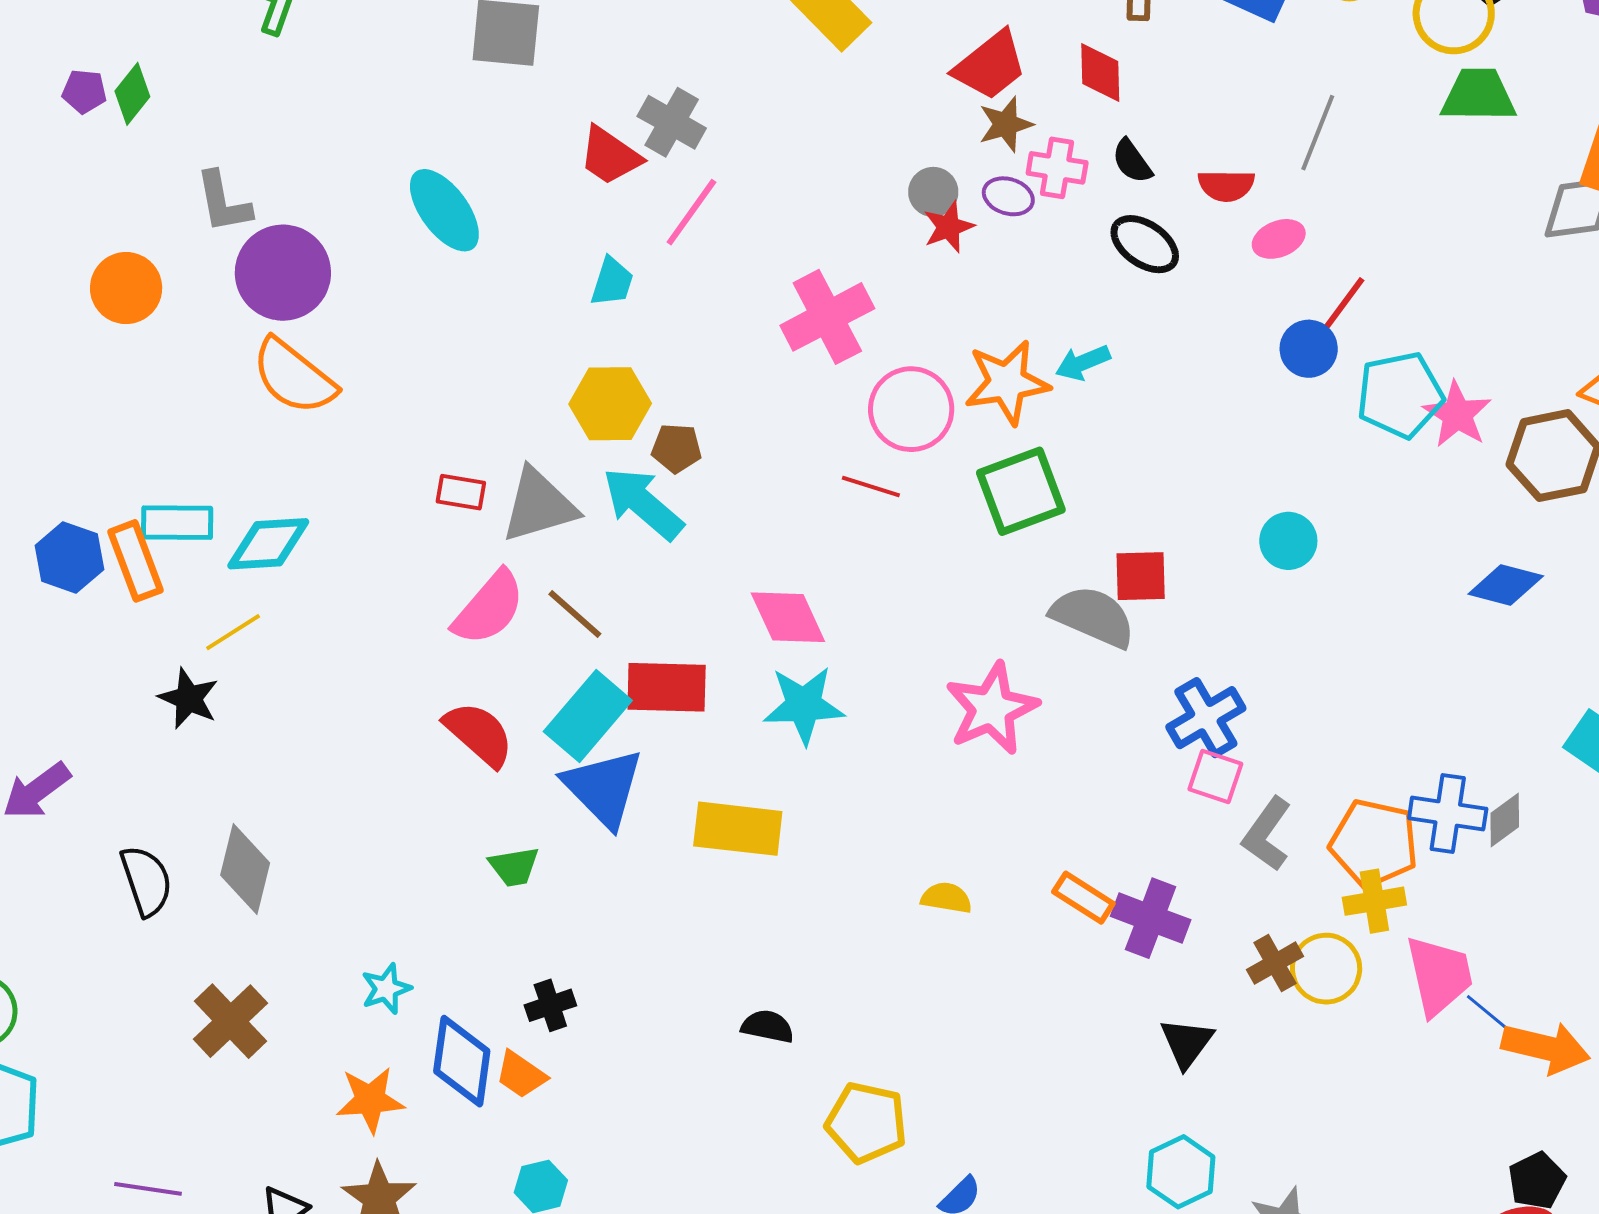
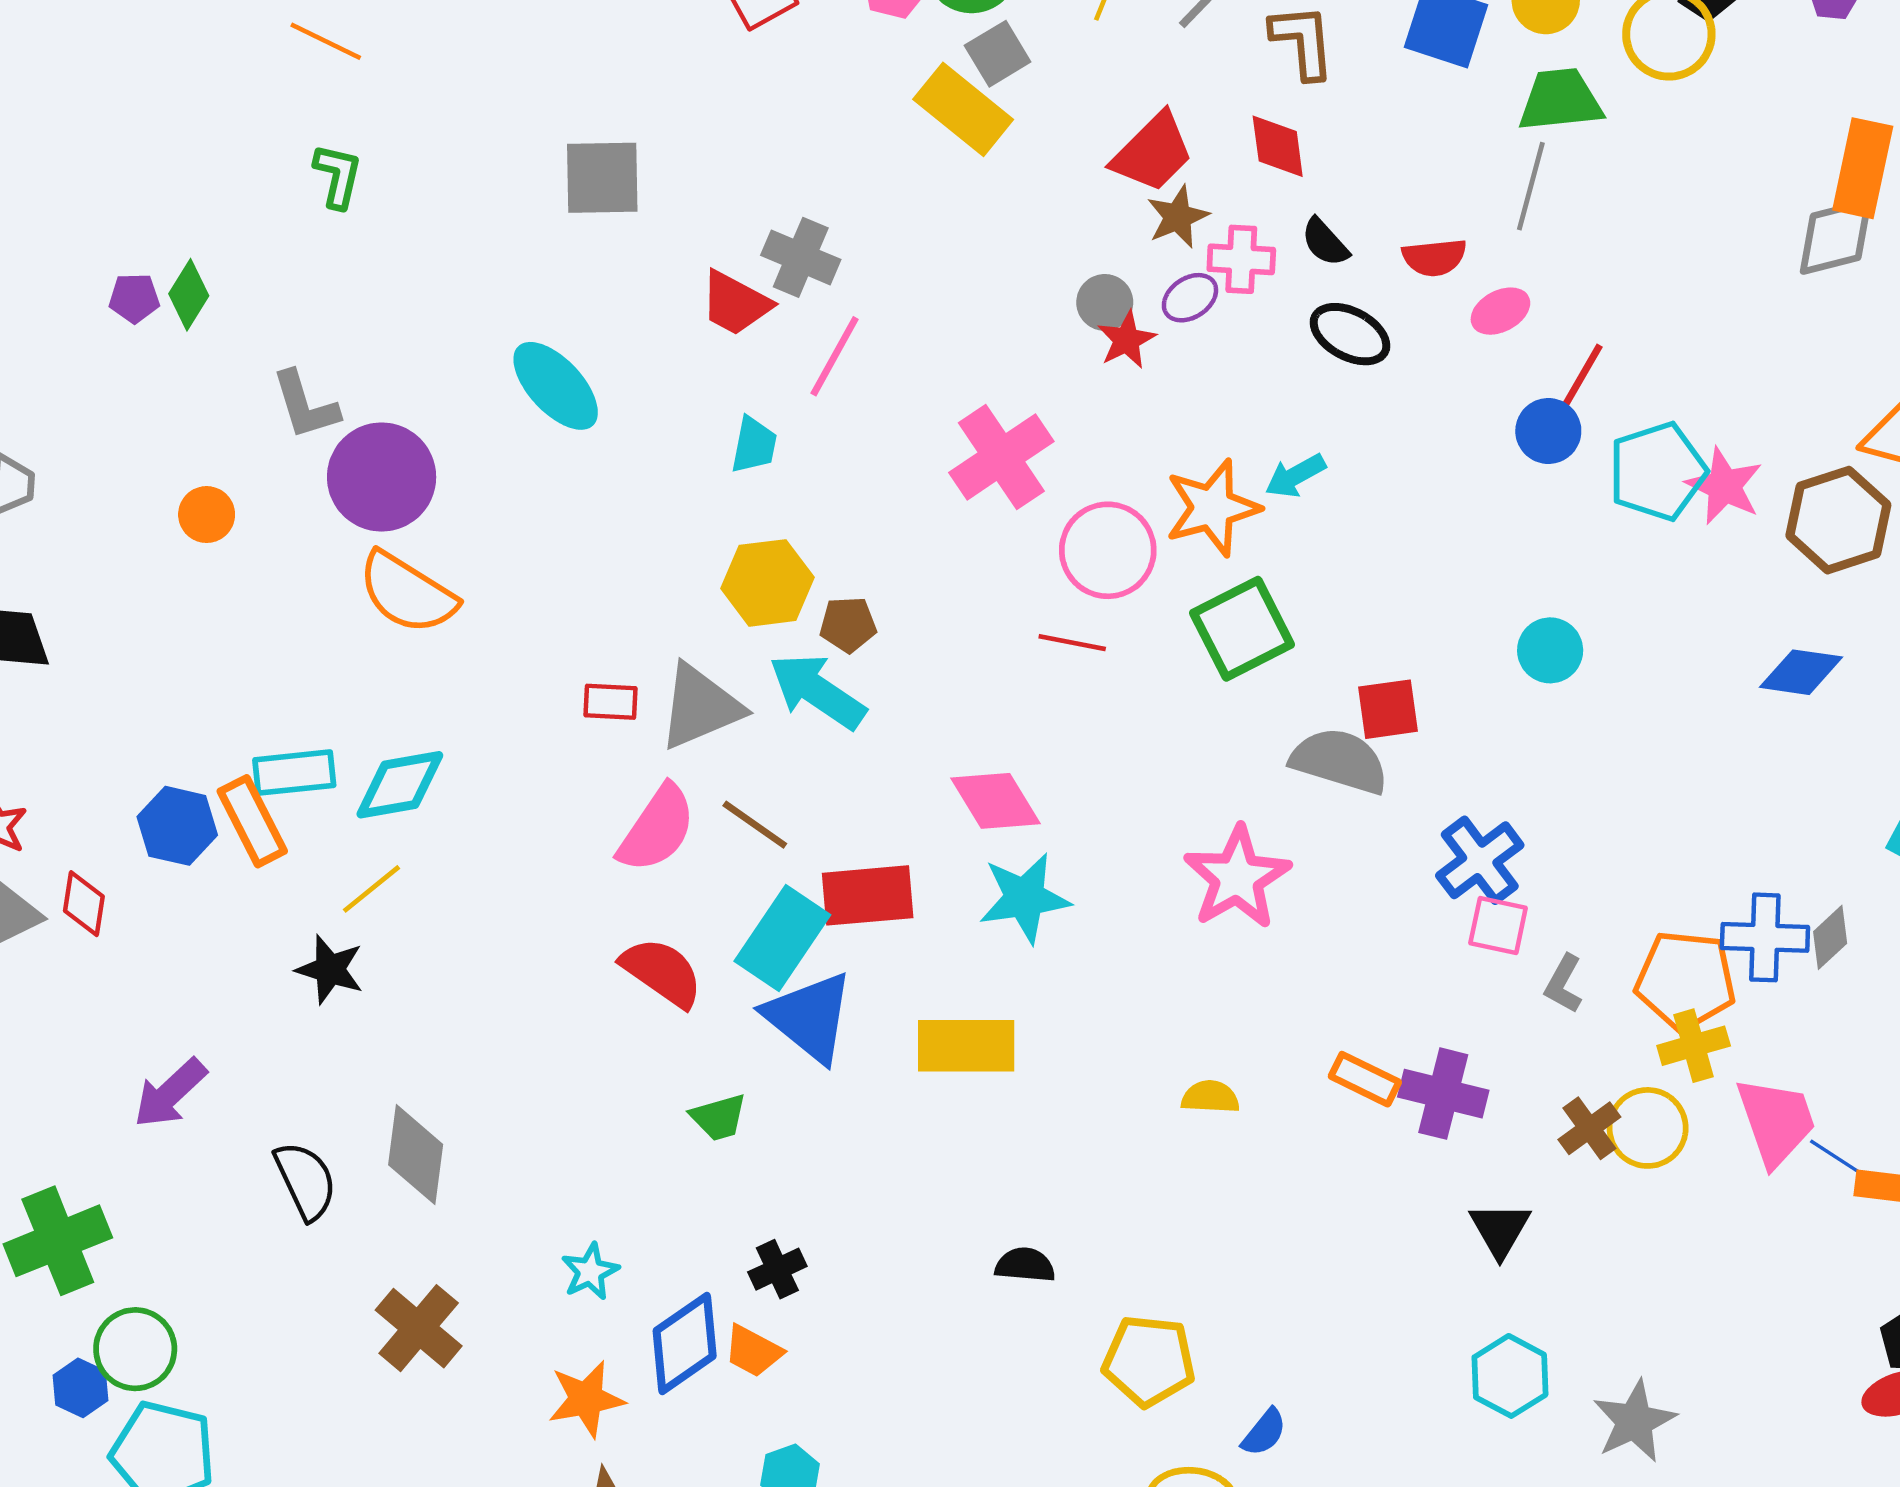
green trapezoid: (1478, 95) -> (1560, 100), moved
purple ellipse: (1008, 196) -> (1190, 298), turned -45
orange circle: (126, 288) -> (207, 515), size x0.7
gray L-shape: (1267, 834) -> (1564, 984), size x0.7
blue diamond: (462, 1061) -> (685, 1343), turned 54

